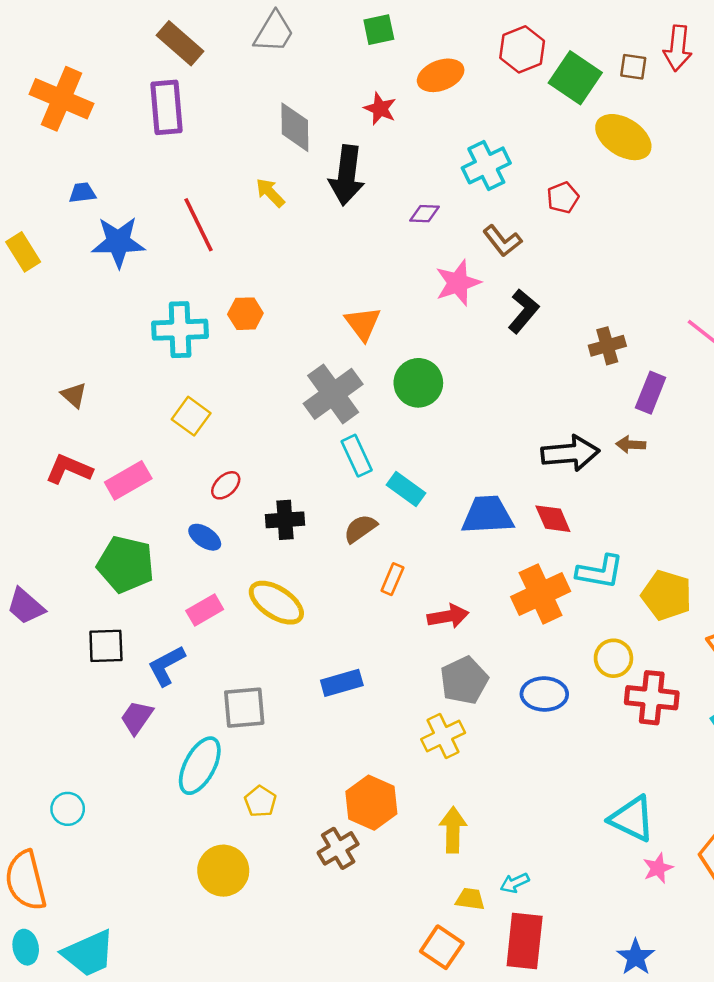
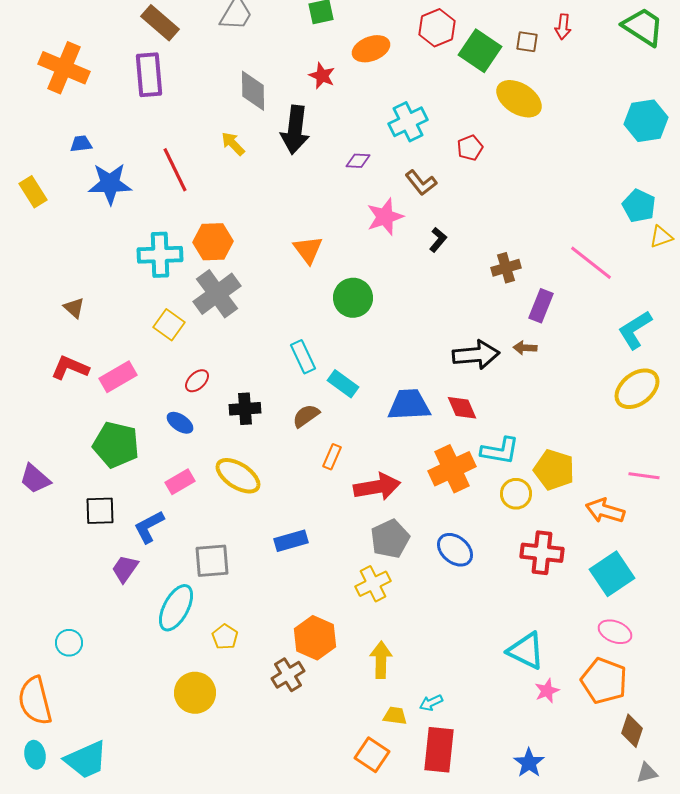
red arrow: (678, 48) -> (563, 27), size x0.7
black L-shape: (523, 311) -> (438, 240), size x0.7
orange hexagon: (245, 314) -> (213, 242), size x1.4
gray cross: (333, 394) -> (217, 294), moved
red arrow: (448, 616) -> (377, 487), size x1.4
yellow circle: (613, 658) -> (516, 494), moved
blue ellipse: (544, 694) -> (455, 550), turned 39

